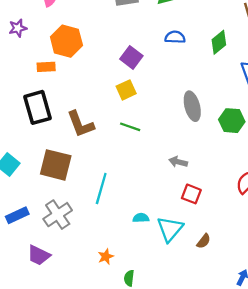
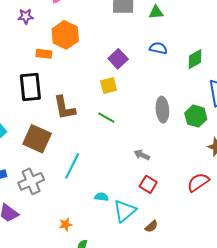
green hexagon: (232, 121) -> (196, 116), moved

